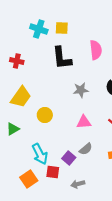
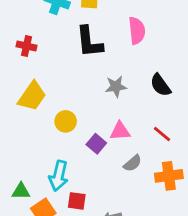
green triangle: (13, 129) -> (21, 191), moved, turned 32
gray semicircle: (86, 149) -> (133, 163), moved
cyan arrow: (40, 154) -> (59, 176), turned 40
purple square: (69, 158) -> (96, 144), moved

